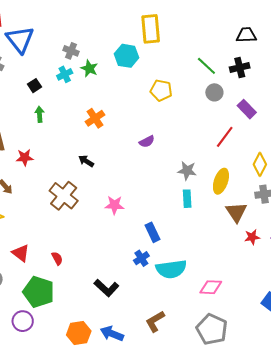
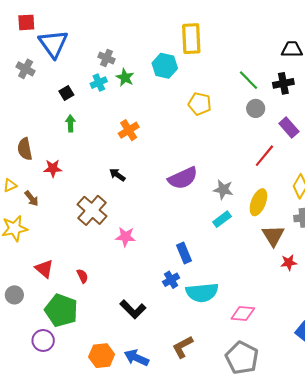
purple semicircle: (147, 142) -> (183, 178), moved, size x1.8
cyan rectangle: (187, 199) -> (222, 219), turned 54
pink star: (114, 205) -> (126, 237), moved

